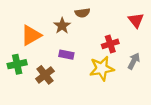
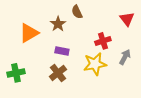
brown semicircle: (82, 13) -> (77, 12), turned 72
green cross: (17, 64) -> (16, 73), moved
brown cross: (45, 75) -> (58, 73), moved

